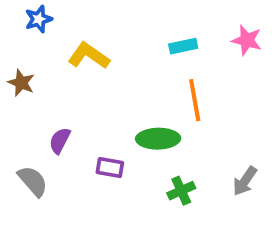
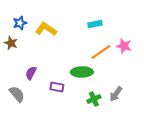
blue star: (39, 19) -> (20, 23), moved
pink star: (247, 40) -> (124, 46), moved
orange line: (195, 100) -> (101, 52), turned 65
gray arrow: (245, 181) -> (116, 94), moved

